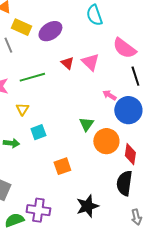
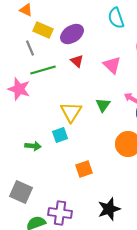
red triangle: (67, 63) -> (77, 61), moved
green line: (32, 77) -> (43, 70), moved
yellow triangle: (22, 109) -> (71, 112), moved, size x1.6
green triangle: (86, 124) -> (103, 105), moved

